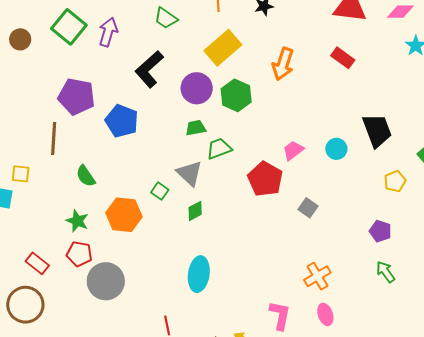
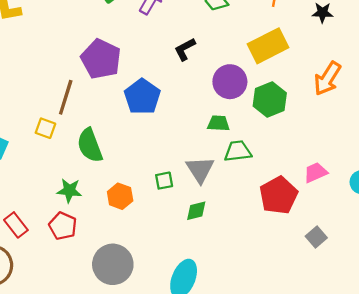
black L-shape: (149, 69) -> (185, 49), size x0.6
yellow square: (21, 174) -> (45, 128), moved
green semicircle: (86, 176) -> (90, 145), size x1.4
green square: (160, 191) -> (164, 181), turned 30
orange hexagon: (124, 215) -> (120, 196), size x0.7
green star: (77, 221) -> (69, 190), turned -30
gray circle: (106, 281) -> (113, 264), moved

